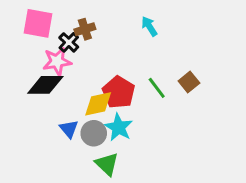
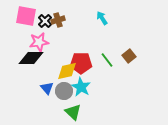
black cross: (69, 42) -> (45, 21), moved
red pentagon: (119, 92) -> (81, 63), turned -30

